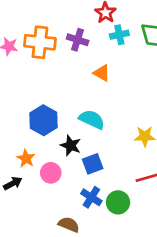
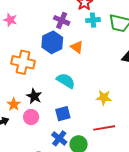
orange cross: (40, 42) -> (23, 62), moved
blue hexagon: (43, 120) -> (52, 42), moved
black star: (71, 145) -> (34, 96), moved

